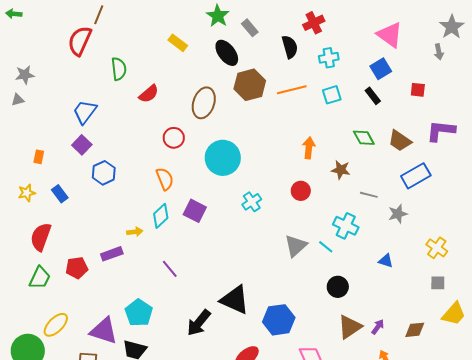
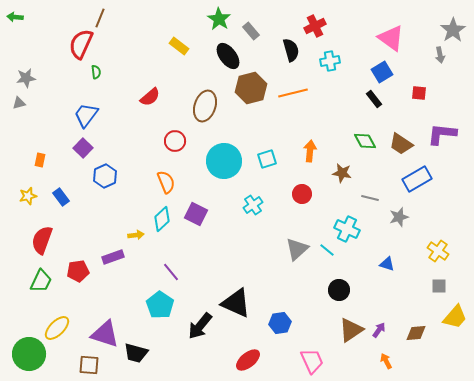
green semicircle: (119, 69) -> (96, 72), moved, size x0.6
cyan square: (332, 95) -> (267, 159), moved
cyan pentagon: (139, 313) -> (160, 305), moved
blue hexagon: (279, 320) -> (280, 323), size x0.7

